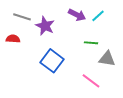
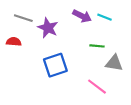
cyan line: (98, 16) -> (104, 17), turned 64
blue square: (52, 61) -> (55, 65), turned 35

